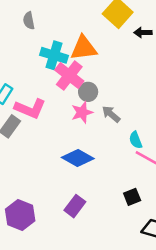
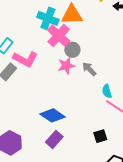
blue diamond: (78, 158) -> (53, 115), moved

